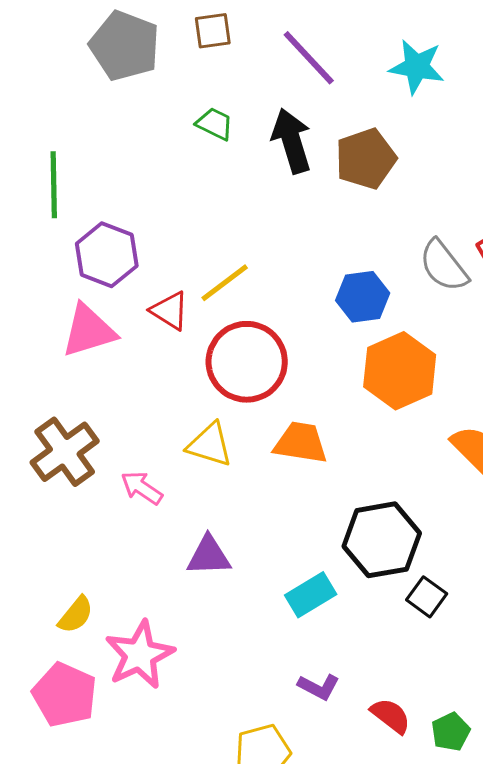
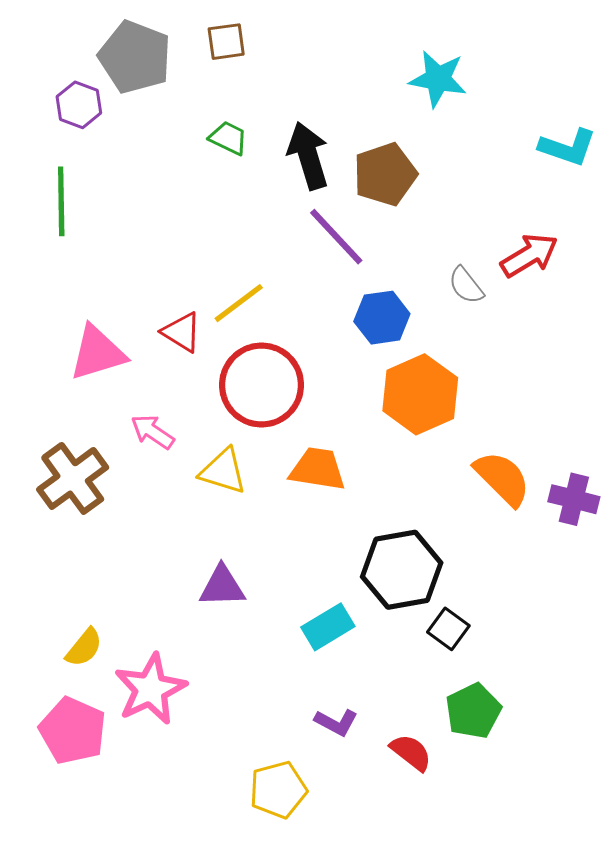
purple line: (309, 58) -> (336, 237), moved
purple hexagon: (107, 255) -> (79, 105), moved, size x0.7
gray semicircle: (444, 266) -> (466, 285), size x0.7
pink arrow: (142, 488) -> (153, 432), moved
green pentagon: (451, 732) -> (473, 711), moved, size x1.4

